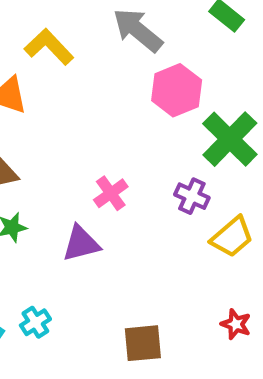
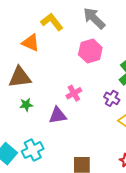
pink hexagon: (177, 90) -> (90, 51), moved
cyan cross: (35, 322) -> (33, 150), size x1.5

